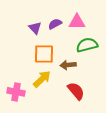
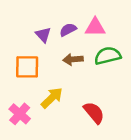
orange square: (44, 54) -> (27, 67), moved
brown arrow: (68, 65) -> (73, 59), moved
pink cross: (16, 92) -> (20, 114), turned 30

